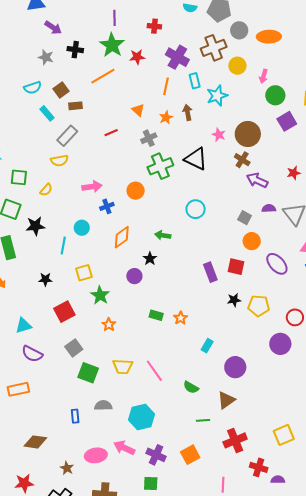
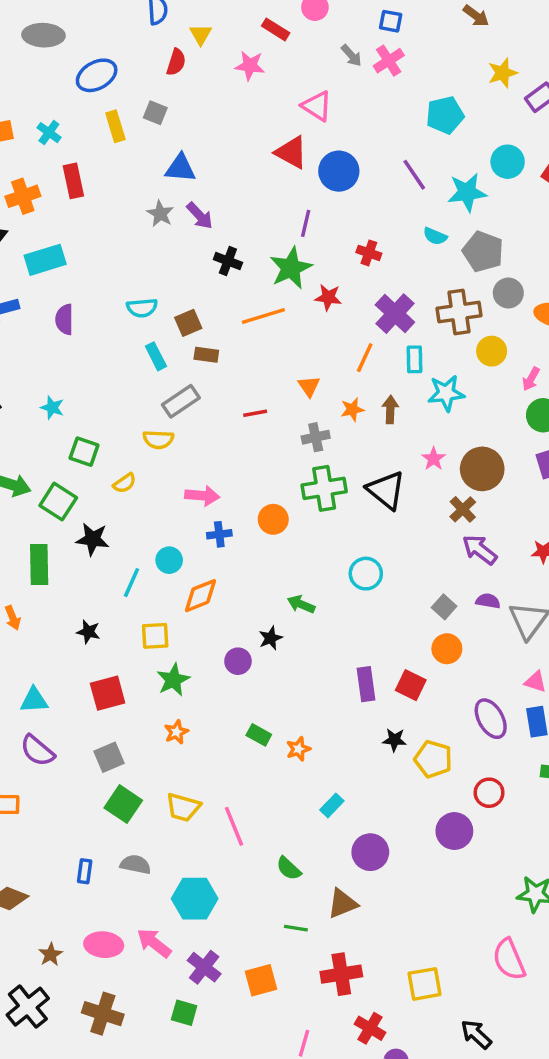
gray star: (46, 57) -> (160, 214), moved
orange diamond: (122, 237) -> (200, 596), moved
purple ellipse: (277, 264) -> (491, 719), moved

